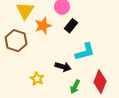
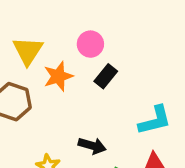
cyan L-shape: (85, 52) -> (155, 120), moved

